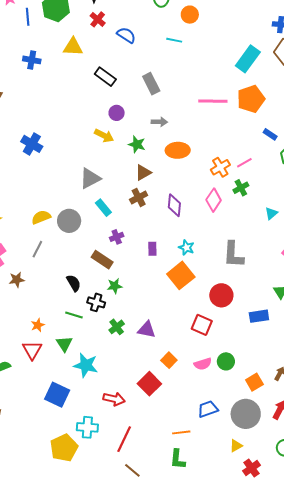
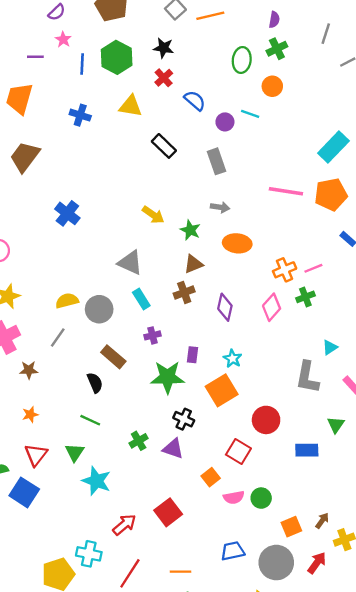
purple circle: (117, 113) -> (225, 122), moved
gray triangle: (90, 178) -> (130, 263), turned 45
cyan triangle: (271, 213) -> (330, 347), moved
gray L-shape: (233, 255) -> (307, 377), moved
brown rectangle: (102, 260) -> (113, 357), moved
green star: (115, 286) -> (168, 377), moved, size x1.8
black cross: (96, 302) -> (184, 419), moved
orange star: (38, 325) -> (30, 414), moved
orange square: (169, 360) -> (211, 477), moved
blue square: (57, 395) -> (24, 492), moved
red arrow: (114, 399) -> (124, 525), turned -60
orange line: (181, 432) -> (180, 572), moved

